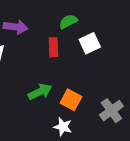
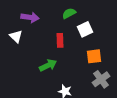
red rectangle: (53, 47) -> (60, 40), moved
orange square: (71, 100) -> (94, 56), moved, turned -35

